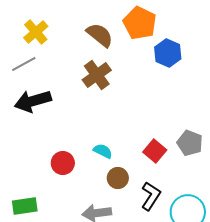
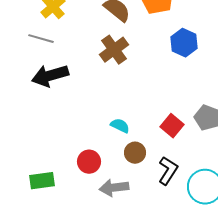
blue hexagon: (168, 53) -> (184, 43), moved
gray line: (24, 64) -> (41, 39), turned 45
red circle: (63, 163) -> (89, 162), moved

